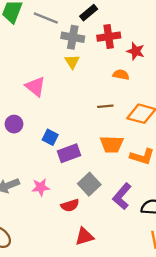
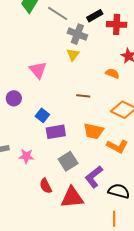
red cross: (109, 37) -> (117, 24), moved
brown line: (105, 106) -> (83, 96), moved
red semicircle: (70, 205) -> (46, 186), moved, turned 70
red triangle: (84, 236) -> (72, 197), moved, size x1.4

